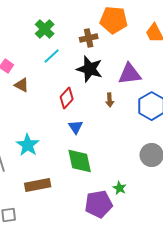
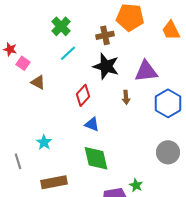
blue triangle: (76, 127) -> (92, 124), turned -35
cyan star: (28, 145) -> (44, 142), size x0.7

